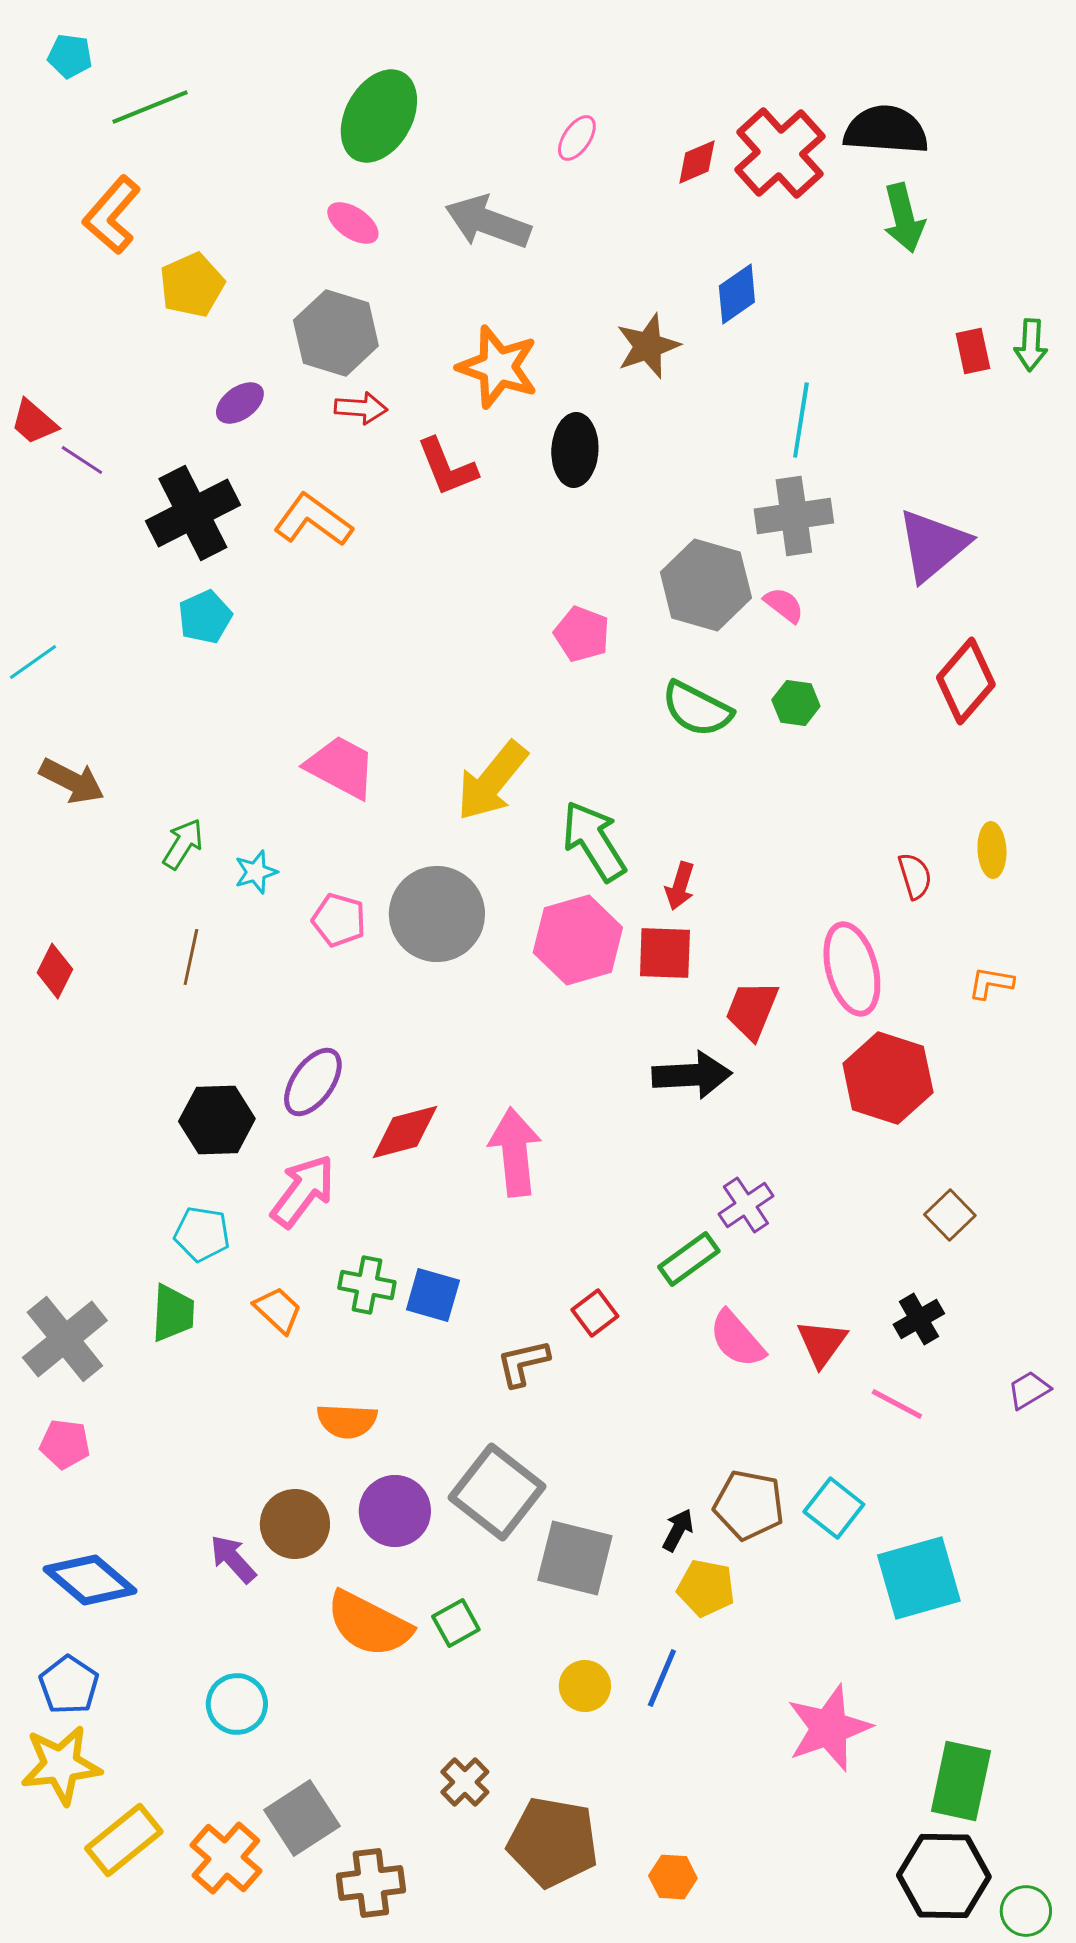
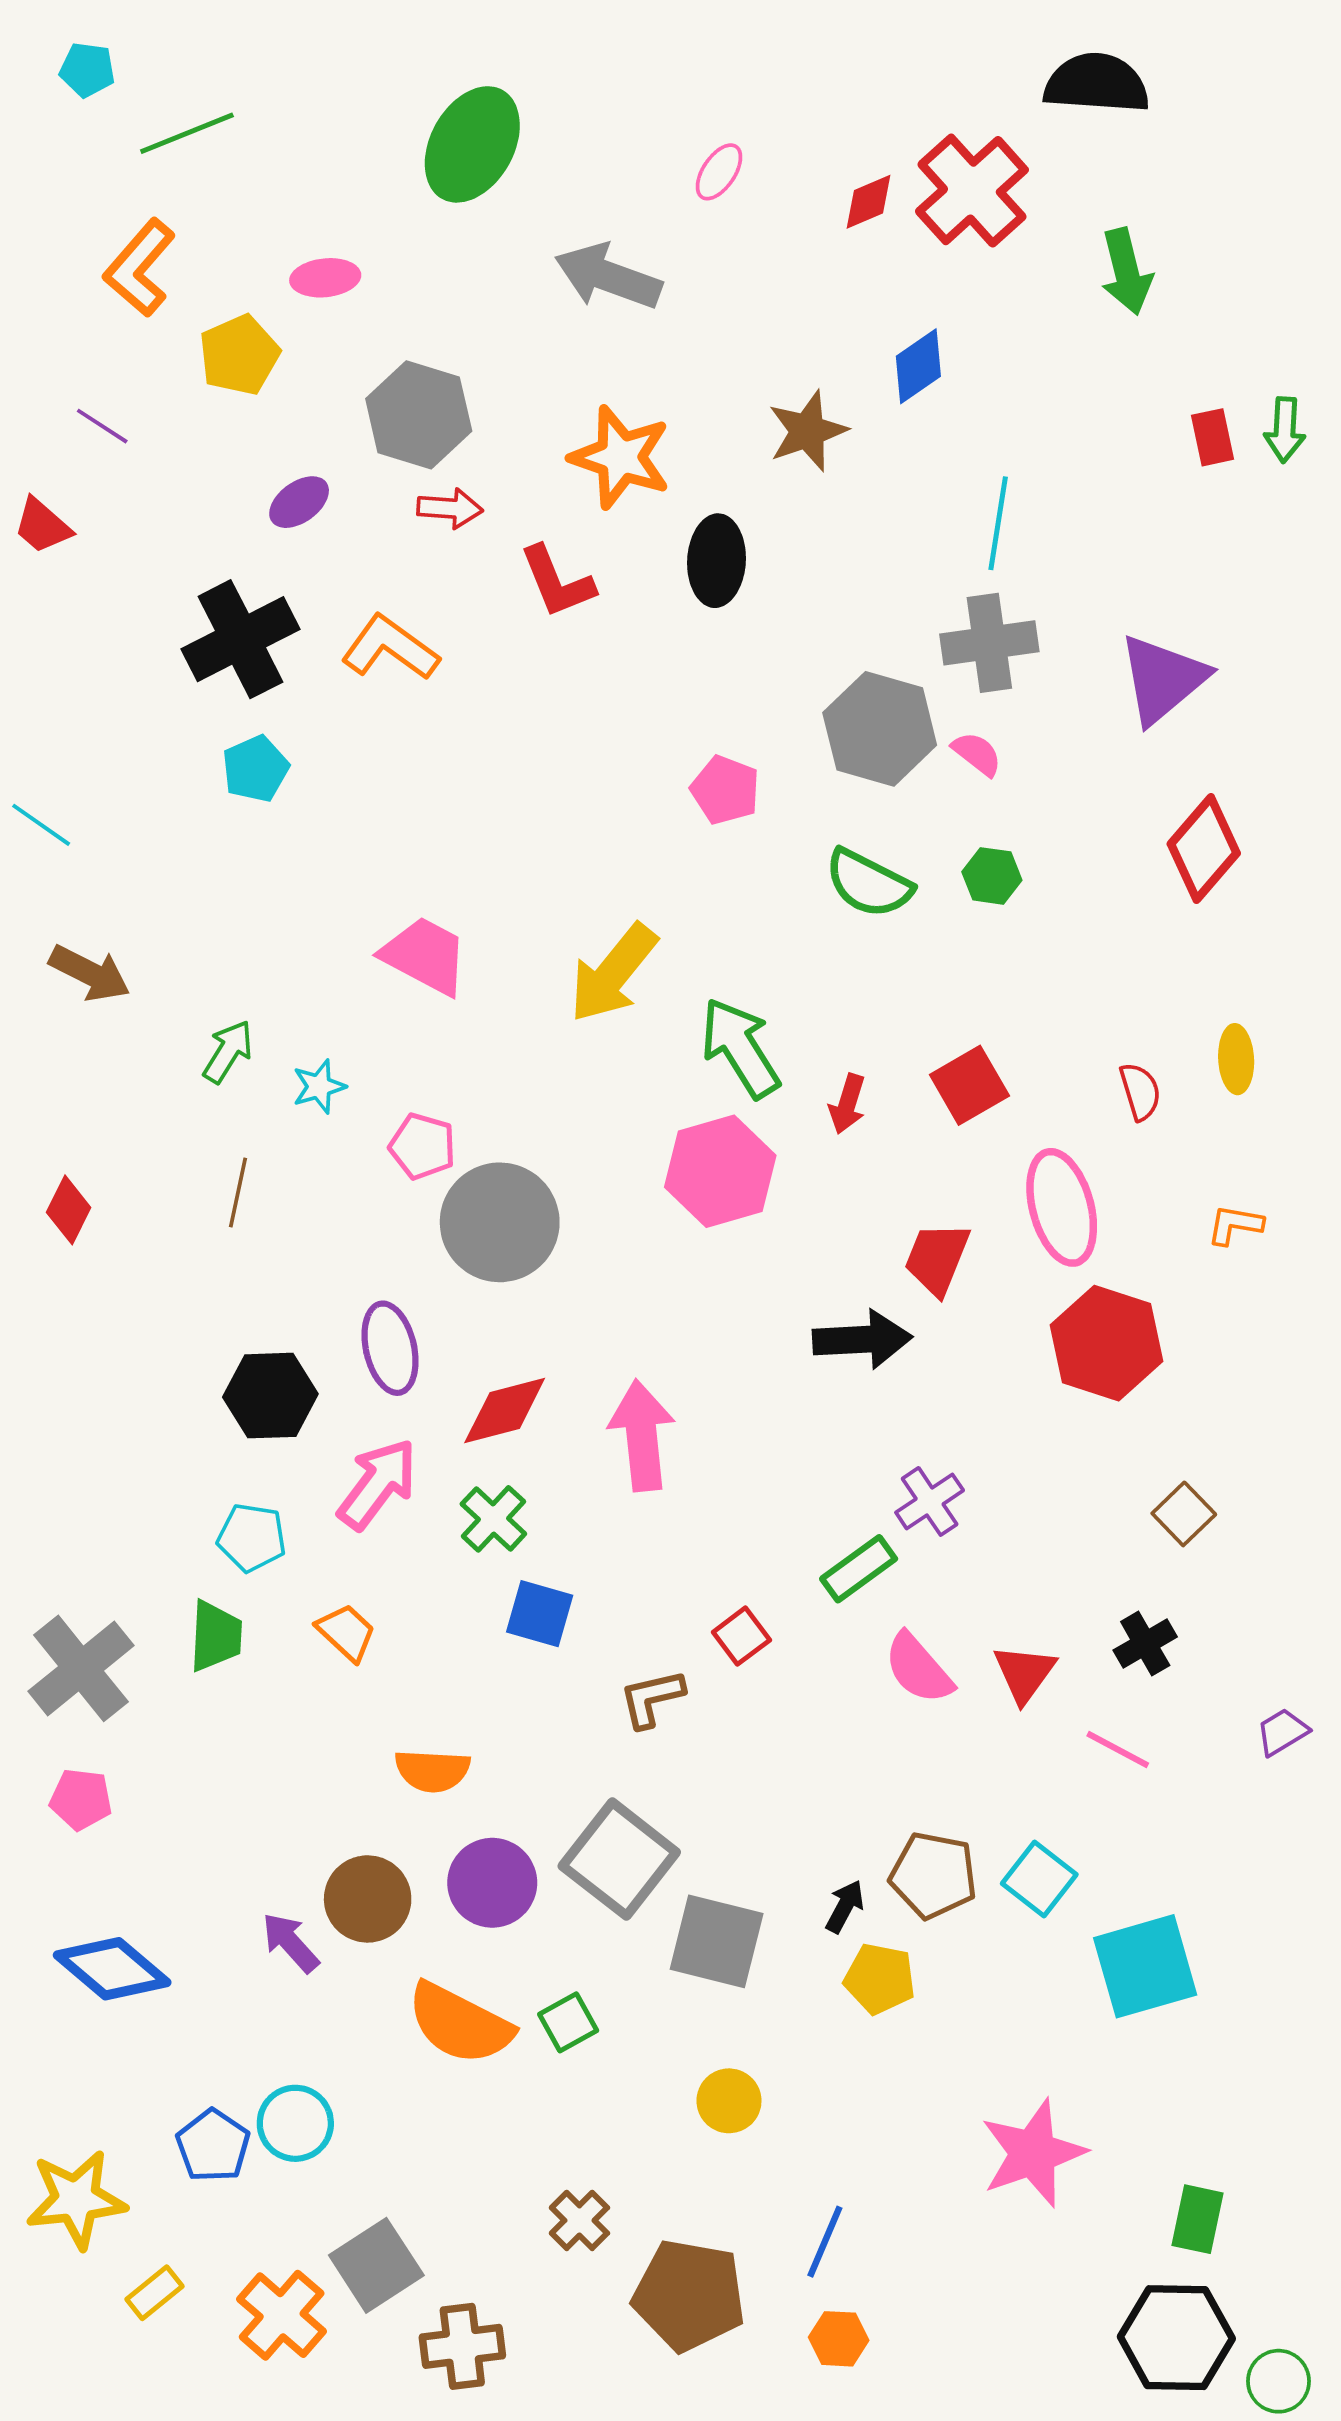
black semicircle: (886, 130) -> (1097, 83), moved
pink ellipse: (353, 223) -> (325, 278), moved, turned -40
purple line: (82, 460) -> (102, 426), moved
cyan line: (33, 662) -> (41, 825), turned 70
gray circle: (437, 914) -> (500, 1222), moved
red square: (665, 953) -> (969, 1085), moved, turned -32
purple ellipse: (313, 1082) -> (390, 1348), turned -48
green cross: (367, 1285) -> (493, 1519), moved, turned 32
blue line: (662, 1678) -> (825, 2242), moved
blue pentagon: (69, 1685) -> (213, 2146), moved
green rectangle: (961, 1781) -> (1198, 2219), size x0.7
yellow rectangle: (124, 1840) -> (155, 2293), size x0.6

